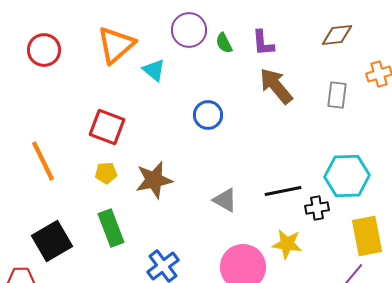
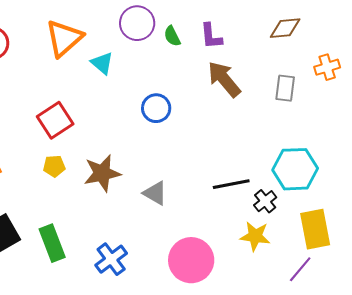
red square: (107, 127) -> (55, 120), turned 36
gray triangle: (225, 200) -> (155, 193), moved
black cross: (317, 208) -> (265, 201), turned -30
green rectangle: (111, 228) -> (52, 243), moved
yellow star: (287, 244) -> (255, 236), moved

